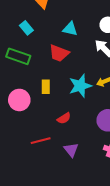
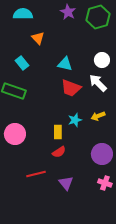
red trapezoid: (59, 53) -> (71, 88), moved
cyan star: (80, 86) -> (75, 120), size x0.6
yellow rectangle: (46, 87) -> (58, 132), moved

